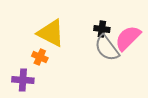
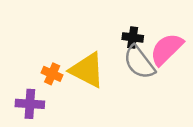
yellow triangle: (51, 33) -> (87, 70), moved

